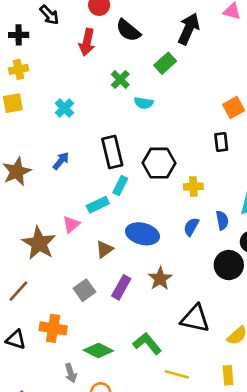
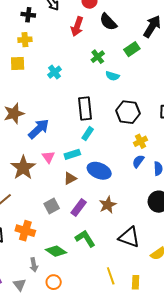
blue arrow: (61, 161) -> (39, 129), moved, size x1.6
black hexagon: (159, 163) -> (128, 112), moved
yellow cross: (193, 187) -> (141, 141), turned -32
cyan rectangle: (98, 205) -> (72, 154), moved
pink triangle: (71, 224) -> (48, 157), turned -32
blue semicircle: (191, 227) -> (138, 161), moved
green L-shape: (147, 343) -> (85, 239), moved
yellow line: (177, 374) -> (111, 276), turned 48
yellow rectangle: (228, 375) -> (136, 282), moved

